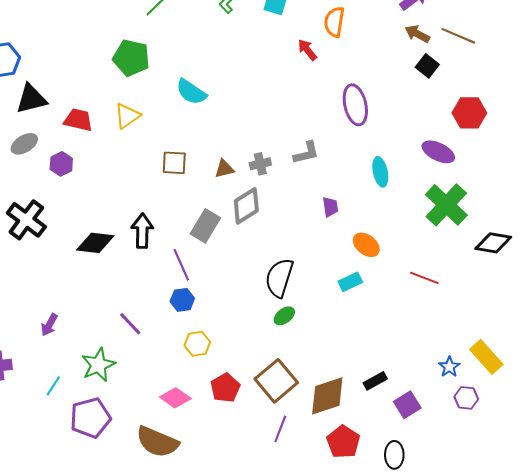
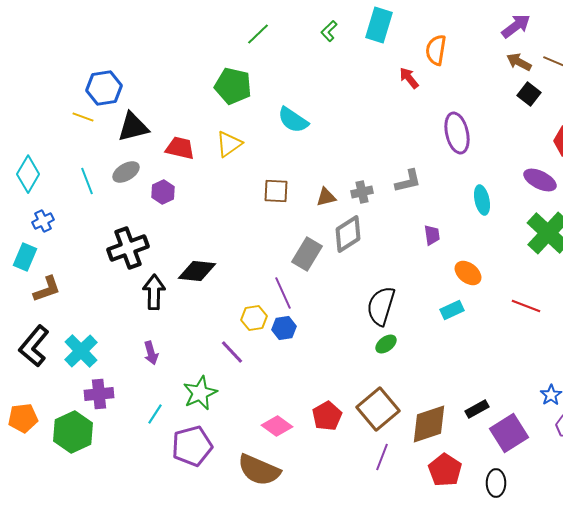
black cross: (26, 220) -> (128, 248), turned 33
black arrow: (142, 231) -> (154, 292), moved
purple arrow: (49, 325) -> (151, 353), turned -45
yellow hexagon: (197, 344) -> (254, 318), moved
purple square: (407, 405) -> (509, 433), size x1.4

